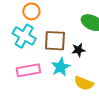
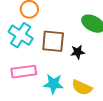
cyan star: (61, 67) -> (53, 84), moved, turned 30

